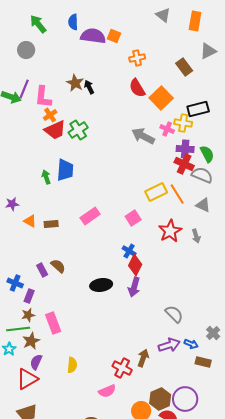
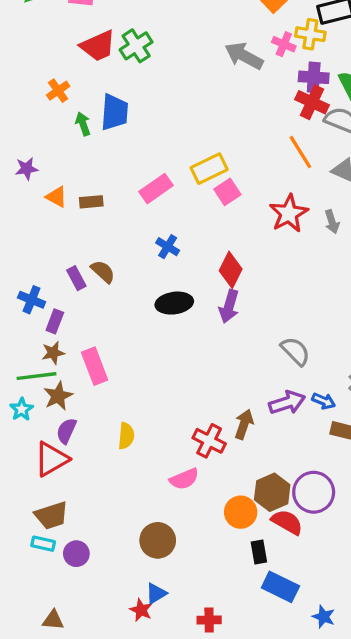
orange cross: (50, 115) -> (58, 91), moved
yellow rectangle: (156, 192) -> (209, 169), moved
blue cross: (129, 251) -> (168, 247), moved

